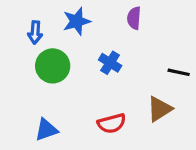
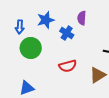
blue cross: (110, 63) -> (67, 33), moved
red semicircle: (112, 123) -> (68, 66), moved

